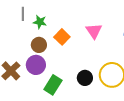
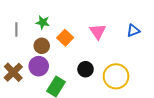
gray line: (23, 14) -> (16, 30), moved
black circle: (85, 78) -> (85, 69), moved

